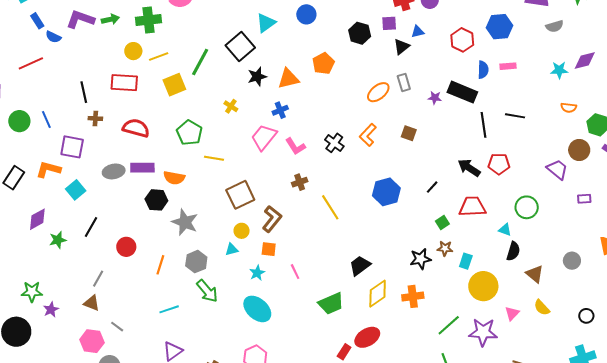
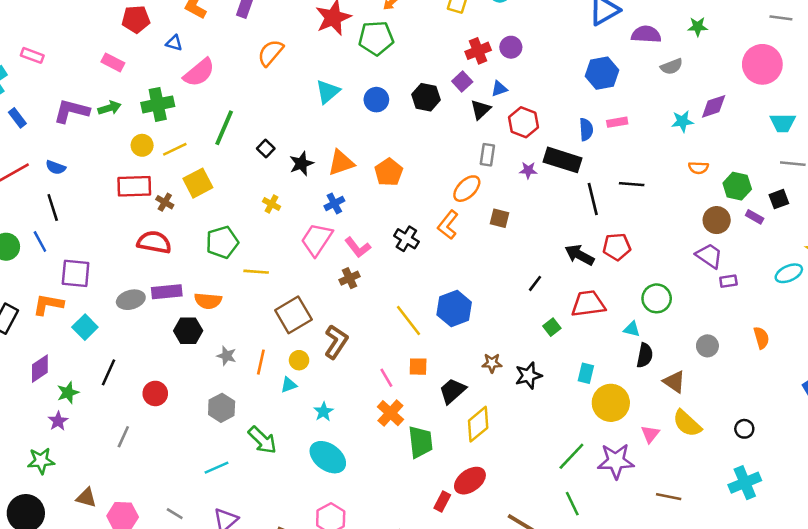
blue circle: (306, 14) -> (376, 100), moved
cyan triangle: (266, 23) -> (328, 92), moved
purple square: (389, 23) -> (462, 81), turned -35
blue semicircle: (53, 37) -> (56, 167), moved
red hexagon: (462, 40) -> (523, 122), moved
black square: (240, 46) -> (266, 148), moved, size x0.5
green line: (200, 62) -> (224, 128), moved
orange pentagon: (323, 63) -> (389, 172), moved
gray rectangle: (404, 83) -> (487, 155), turned 30
black line: (84, 92) -> (53, 208), moved
orange ellipse: (378, 92) -> (467, 189), moved
brown cross: (95, 118) -> (165, 202), moved, turned 32
green pentagon: (189, 133) -> (222, 242), turned 30
purple trapezoid: (557, 169) -> (709, 256), moved
brown cross: (300, 182) -> (349, 278), moved
blue hexagon: (386, 192) -> (454, 309), moved
gray star: (185, 222) -> (227, 356), size x0.6
brown star: (445, 248) -> (492, 363), moved
orange square: (269, 249) -> (418, 367), moved
gray circle: (572, 261) -> (707, 346), moved
gray hexagon: (196, 262) -> (222, 408), moved
orange line: (160, 265) -> (261, 362), moved
pink line: (295, 272) -> (386, 378), moved
orange cross: (413, 296) -> (390, 413), moved, turned -35
brown triangle: (92, 303) -> (86, 498), moved
green trapezoid: (331, 303) -> (420, 442), turned -68
yellow semicircle: (542, 308) -> (687, 423), size x1.4
purple star: (51, 310) -> (58, 421), moved
gray line: (117, 327) -> (175, 514), moved

